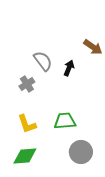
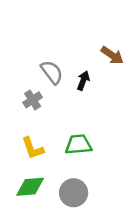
gray circle: (81, 152) -> (74, 193), moved

